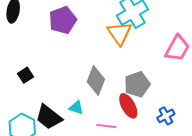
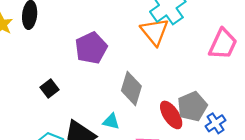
purple pentagon: (63, 20) -> (91, 48), moved
gray pentagon: (137, 84) -> (192, 106), moved

